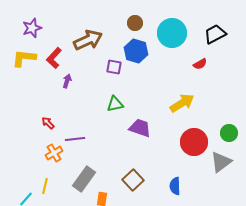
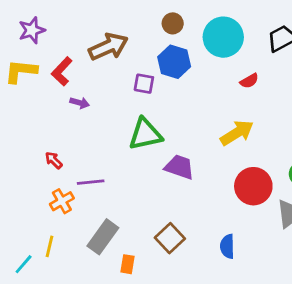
red semicircle: (200, 64) -> (249, 81), moved
purple arrow: (67, 81) -> (80, 103), turned 88
green triangle: (115, 104) -> (145, 134), size x1.5

